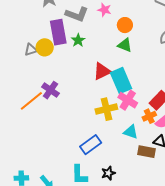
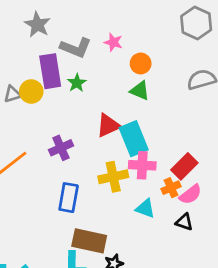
purple cross: (51, 90) -> (61, 148), moved, turned 30
pink cross: (128, 100) -> (142, 165), turned -30
blue rectangle: (91, 145) -> (69, 198), moved, turned -45
brown rectangle: (146, 152) -> (89, 241), moved, size x1.4

